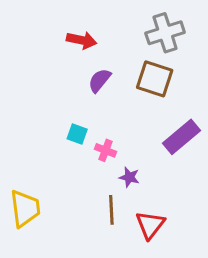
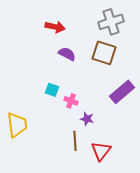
purple semicircle: (100, 80) -> (67, 54), turned 78
yellow trapezoid: (25, 208) -> (17, 125), moved

